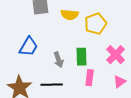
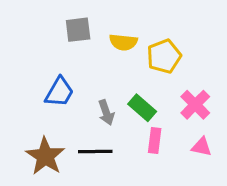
green rectangle: (82, 57) -> (142, 108), turned -48
pink triangle: (120, 82) -> (201, 147), turned 48

